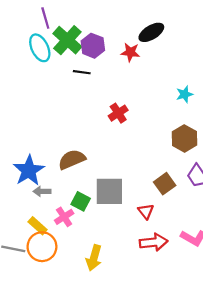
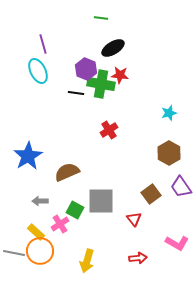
black ellipse: (151, 32) -> (113, 48), moved
green cross: (67, 40) -> (101, 84), moved, turned -32
blue star: (29, 170) -> (28, 156), moved
red arrow: (154, 242) -> (138, 258), moved, size x0.7

